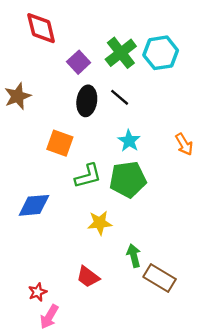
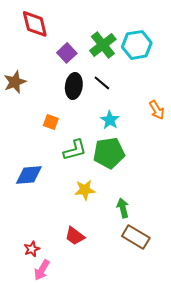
orange square: (60, 143) -> (51, 122), size x0.7
orange arrow: (184, 144) -> (157, 110), moved
green arrow: (134, 256) -> (123, 208), moved

